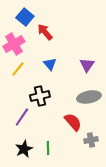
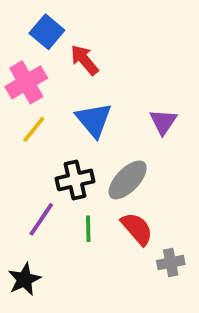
blue triangle: (50, 64) -> (94, 120), size x1.5
gray ellipse: (89, 97) -> (128, 180), moved, turned -35
green line: (48, 148) -> (88, 229), moved
black star: (24, 149) -> (24, 279), moved

